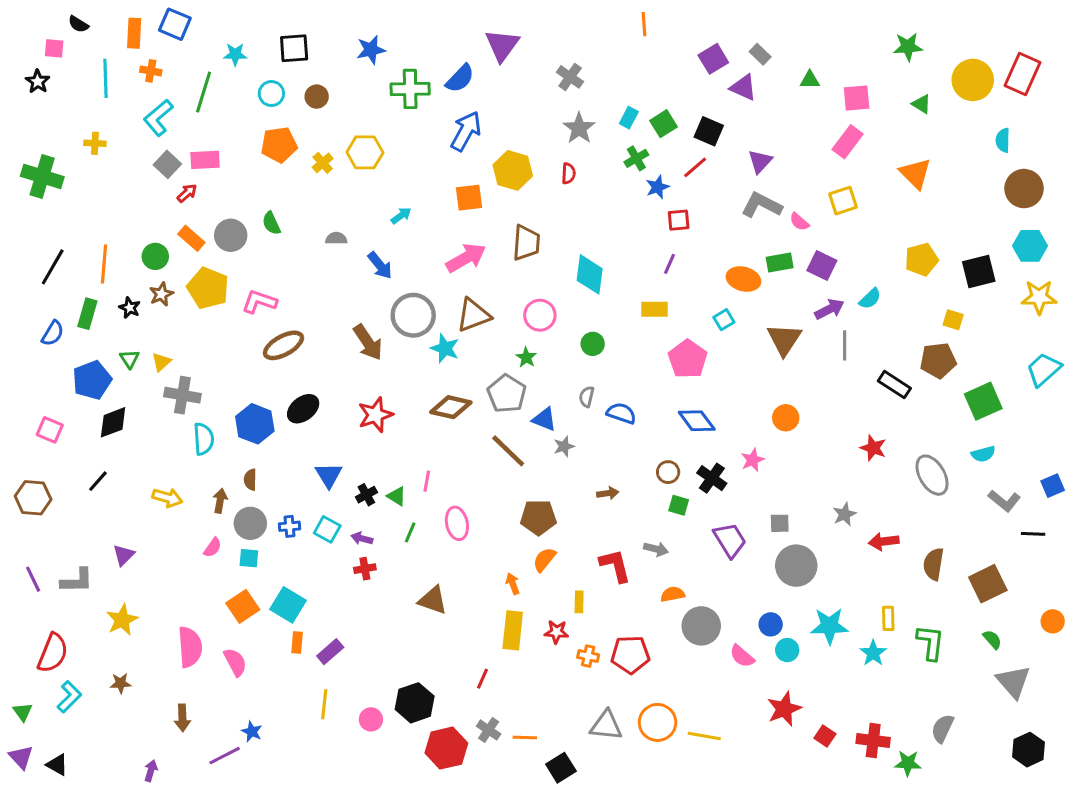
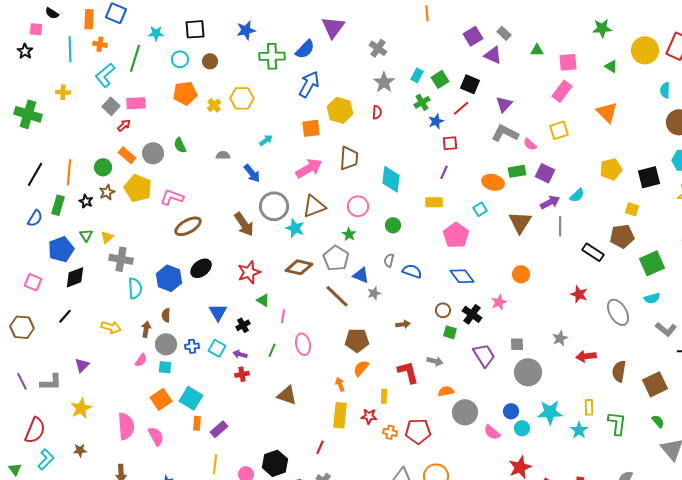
green triangle: (397, 496) -> (263, 300), moved

